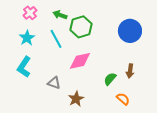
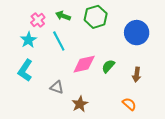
pink cross: (30, 13) -> (38, 20), moved
green hexagon: (81, 27) -> (96, 17), moved
green semicircle: (110, 79) -> (108, 66), moved

